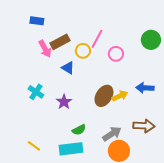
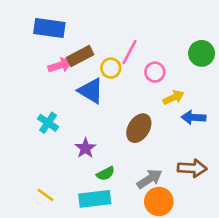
blue rectangle: (37, 21) -> (49, 28), size x1.6
pink arrow: (45, 49) -> (60, 65), turned -78
blue triangle: (68, 68) -> (91, 91), size x1.5
yellow arrow: (120, 96) -> (174, 97), moved
purple star: (64, 102) -> (85, 148), moved

